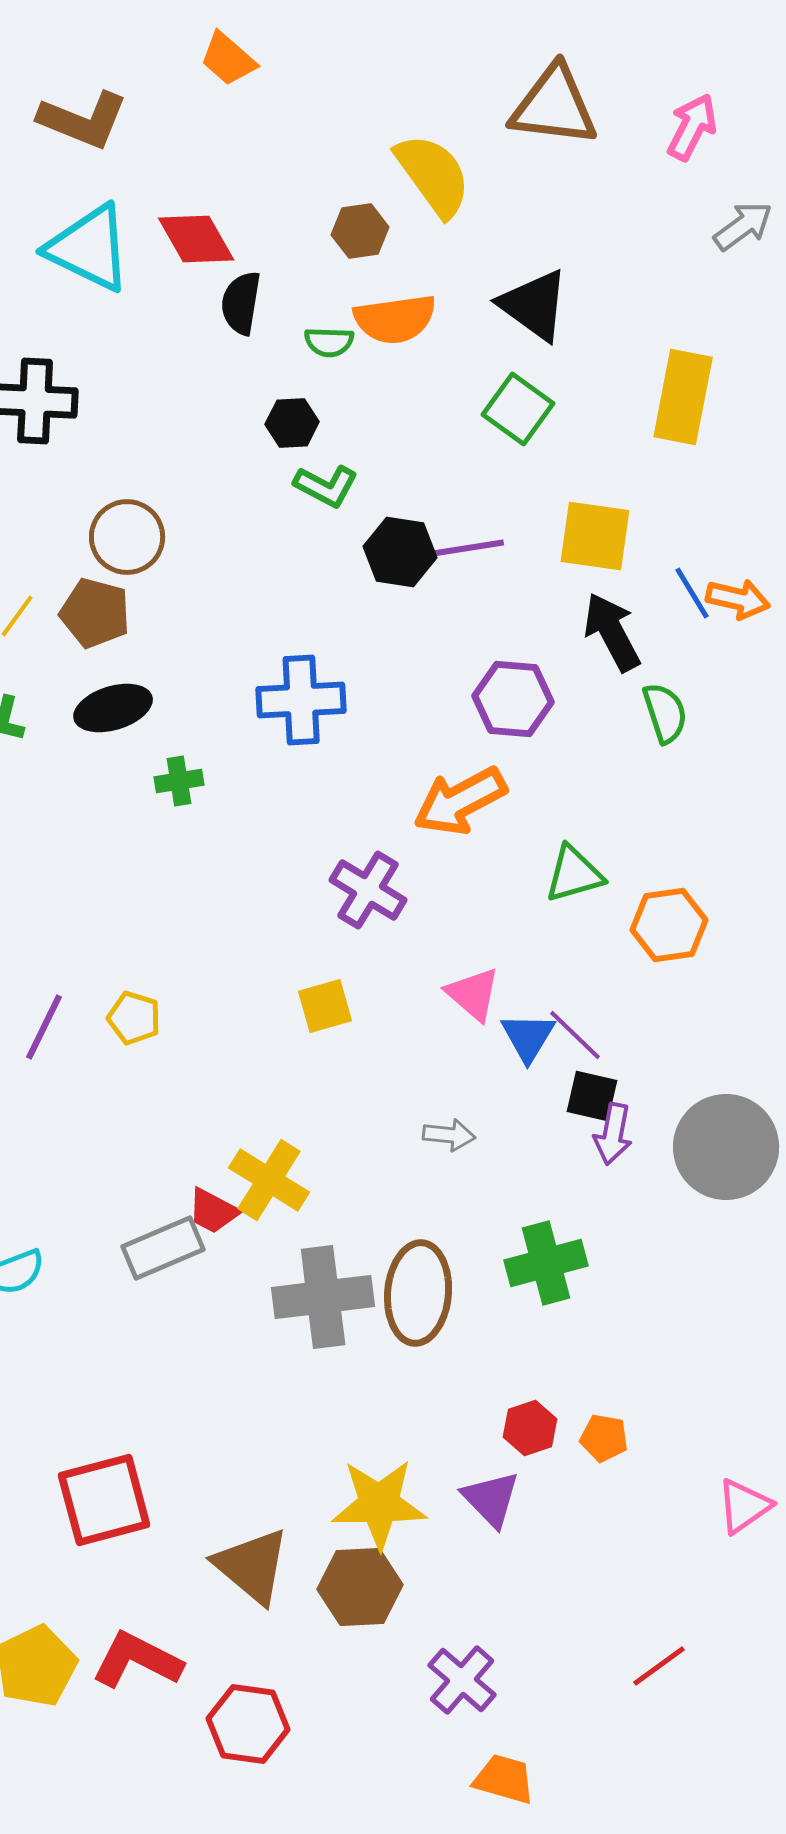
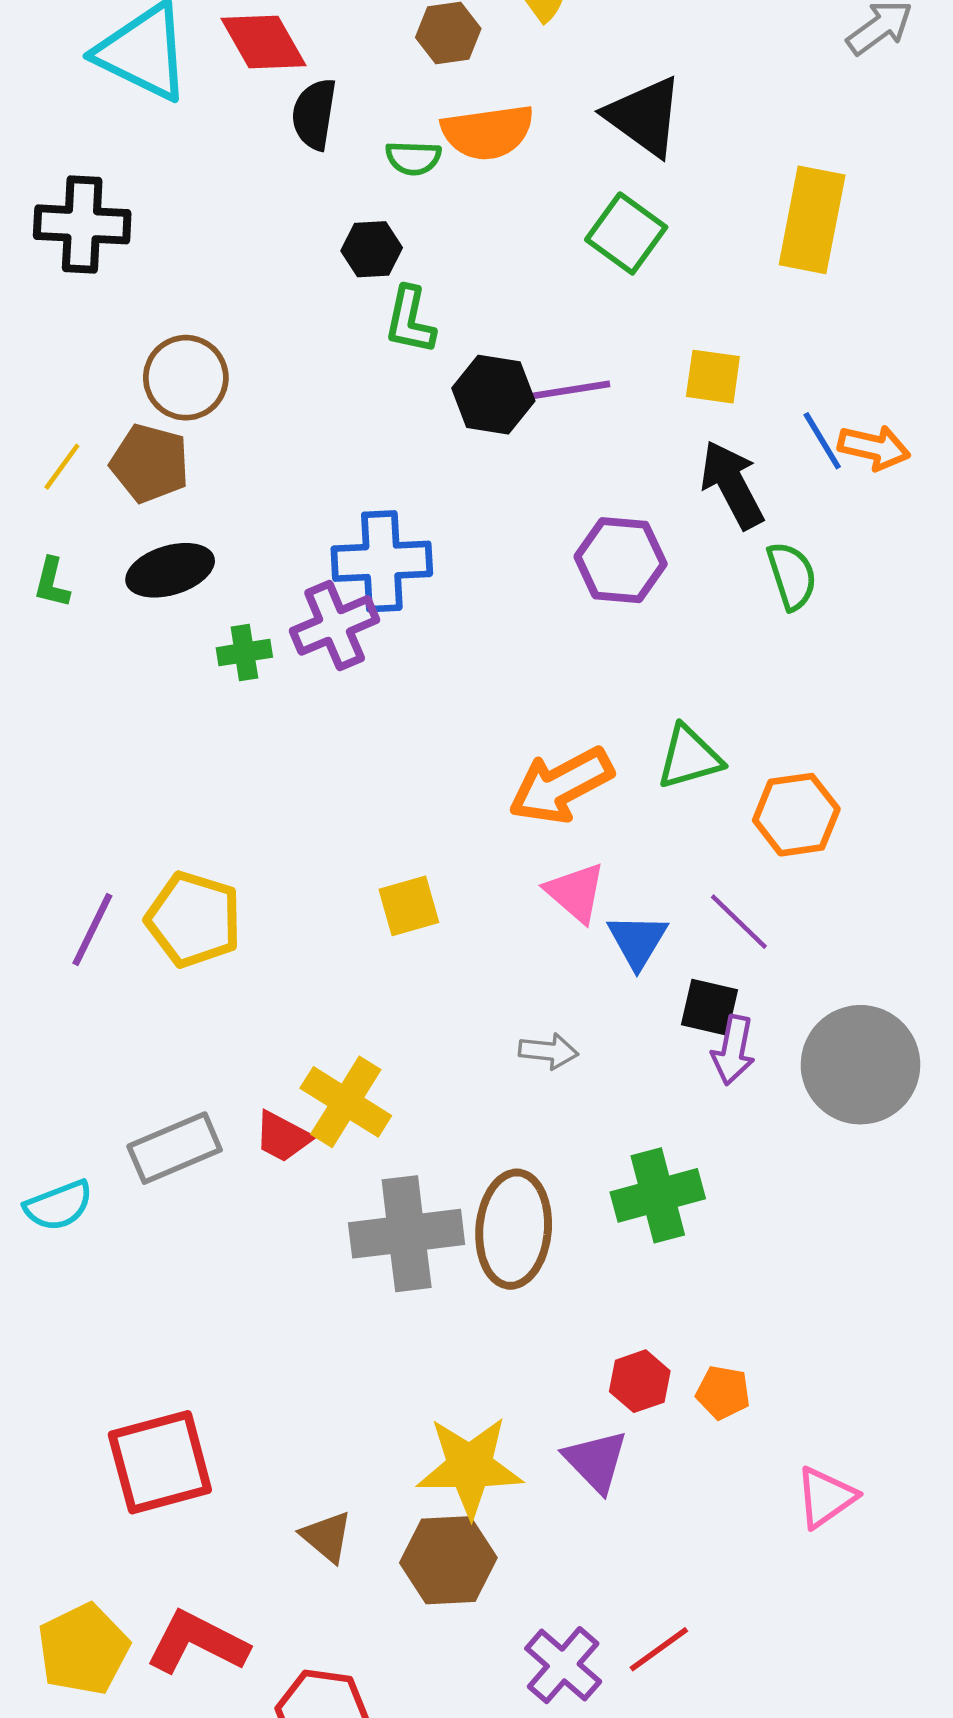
green L-shape: (326, 486) -> (410, 320), turned 74
yellow square: (595, 536) -> (713, 377), size x0.7
orange arrow: (460, 801) -> (561, 785), moved
purple cross: (368, 890) -> (335, 625), moved, turned 36
yellow pentagon: (134, 1018) -> (194, 919), size x1.6
purple line: (575, 1035) -> (739, 922), moved
gray rectangle: (163, 1248) -> (175, 1148), moved
pink triangle: (744, 1506) -> (826, 1497), moved
brown triangle: (252, 1566) -> (327, 1537), size x0.6
red line: (659, 1666) -> (659, 1649), moved

